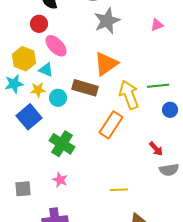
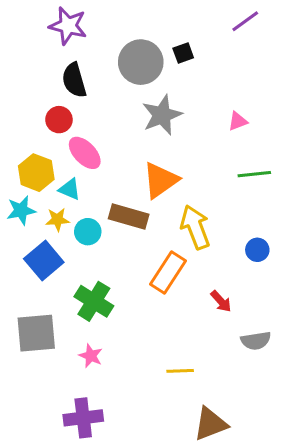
green line: (158, 86) -> (254, 174), moved
red arrow: (156, 149) -> (221, 301), moved
gray square: (23, 189) -> (36, 333), moved, size x1.6

